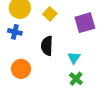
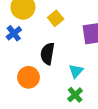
blue cross: (15, 32) -> (14, 33), turned 32
orange circle: (21, 69) -> (28, 77), moved

